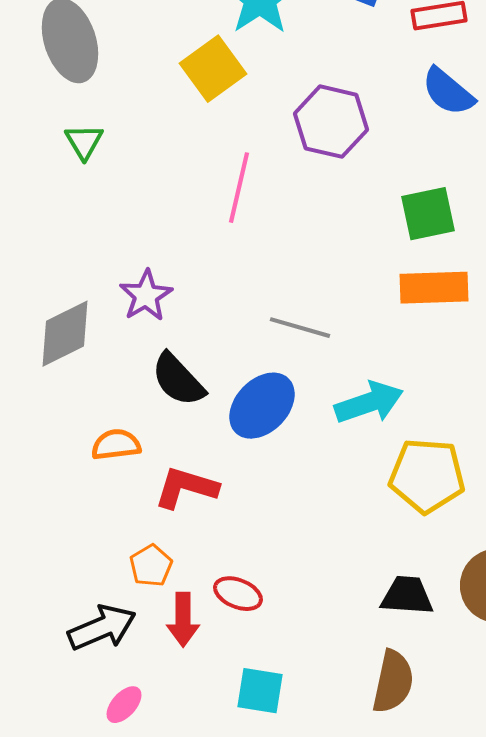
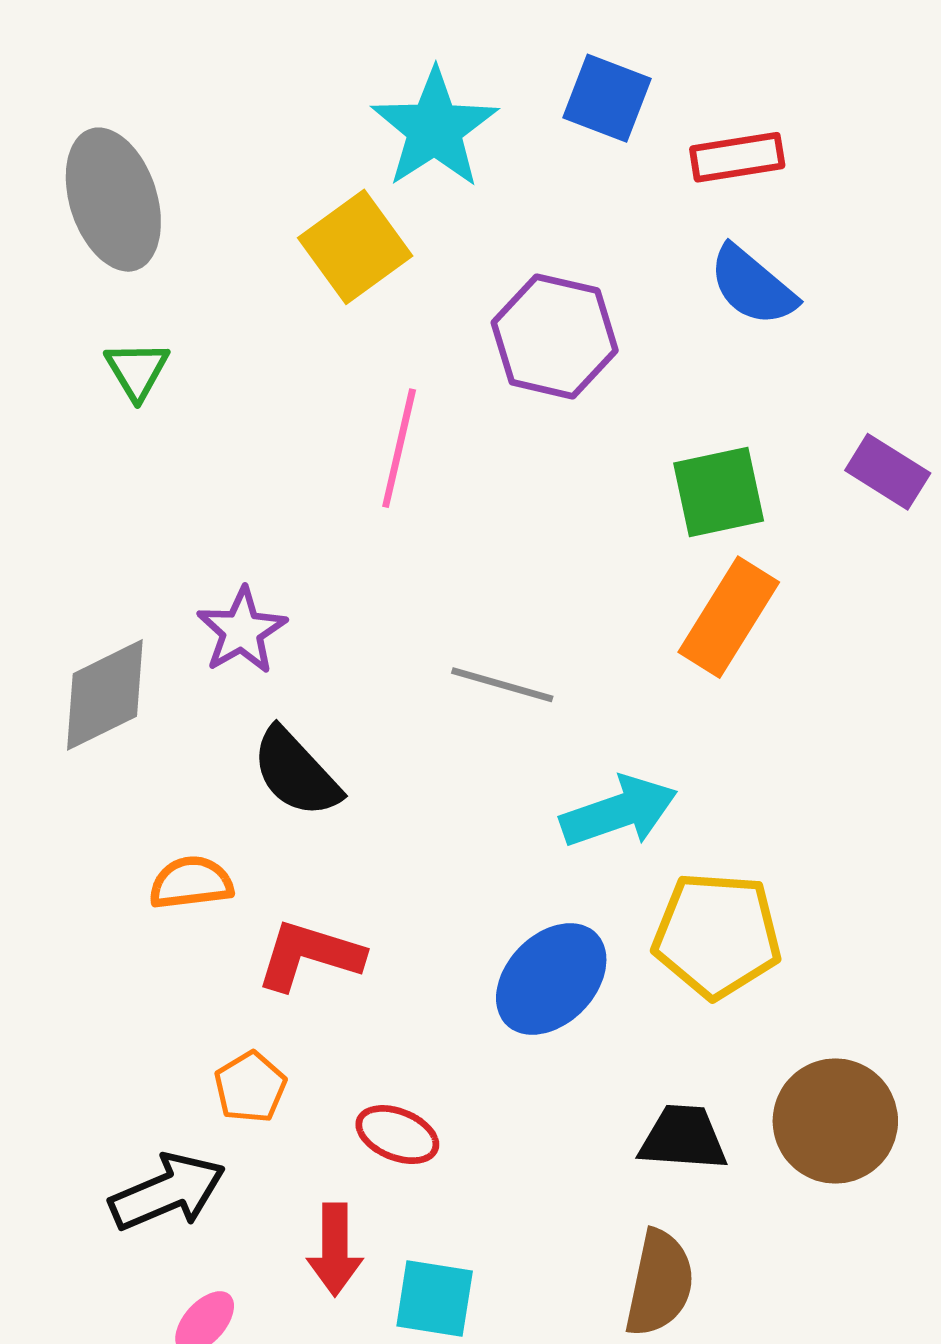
orange rectangle: (434, 288) -> (729, 617), turned -56
blue ellipse: (262, 406) -> (551, 979), moved
red arrow: (183, 620) -> (335, 1250), moved

